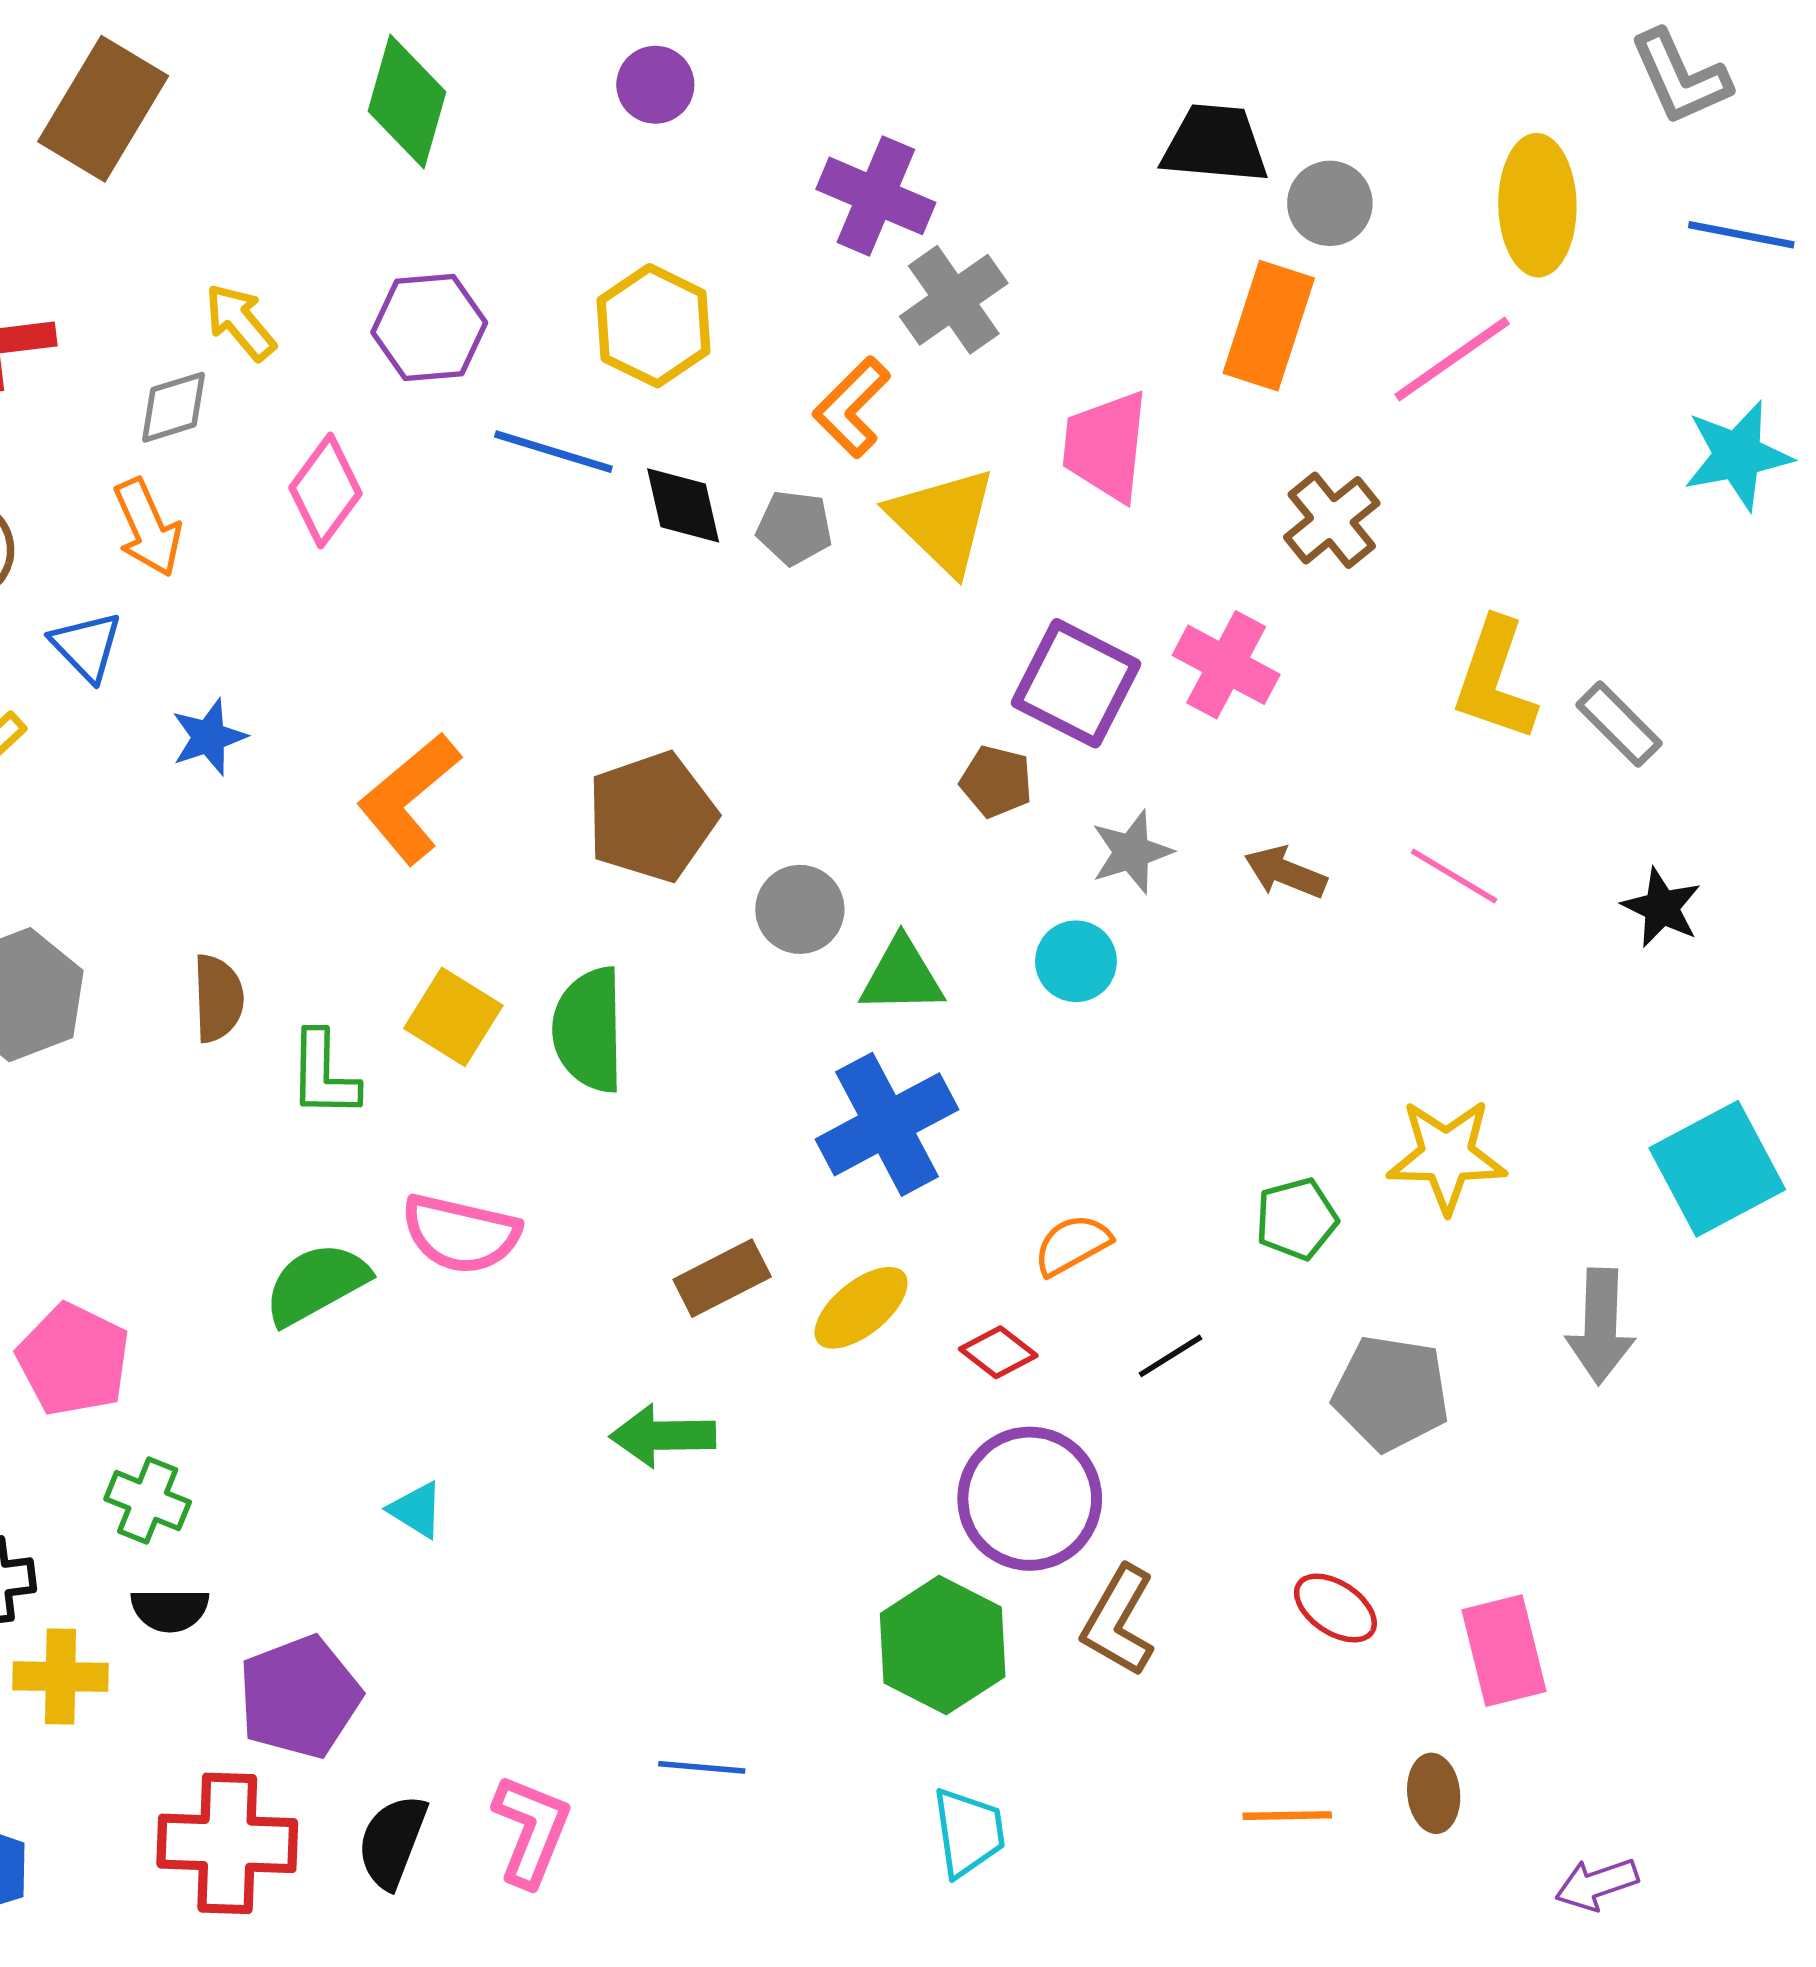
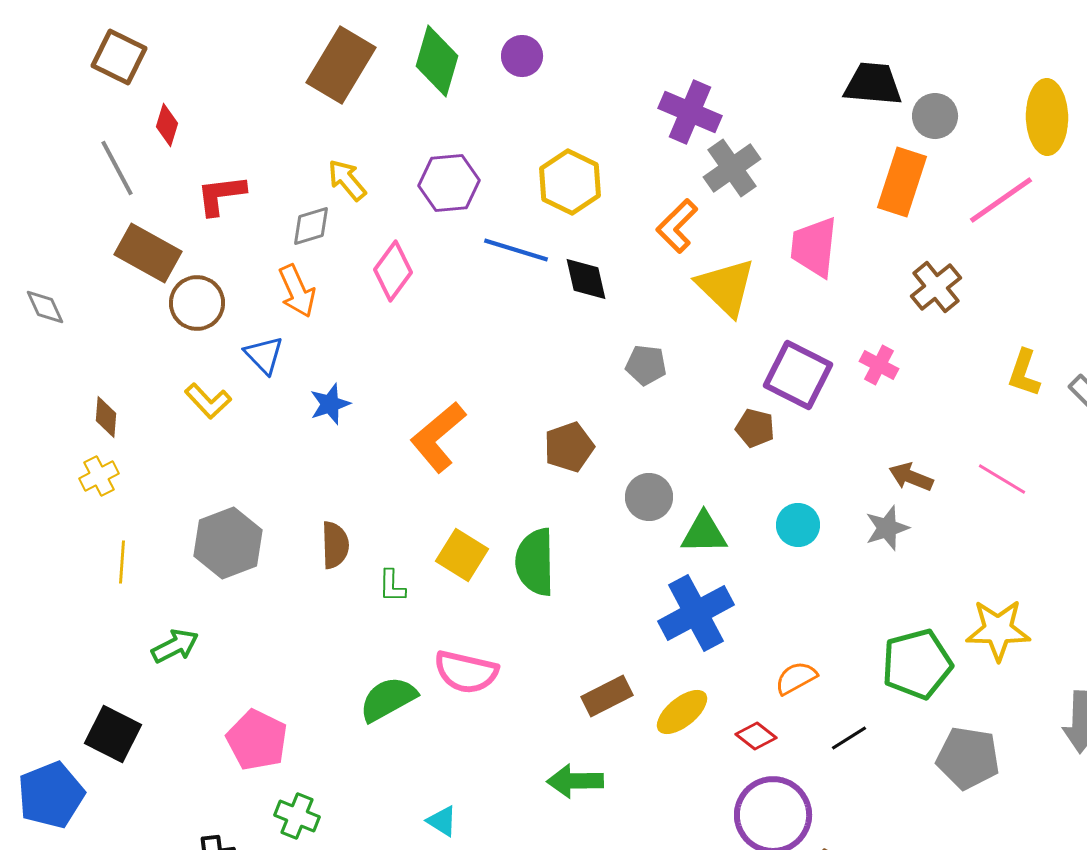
purple circle: (655, 85) -> (522, 56), moved
brown rectangle: (103, 109) -> (341, 65), moved
gray pentagon: (794, 528) -> (646, 365), moved
pink cross: (1226, 665) -> (879, 365), size x0.7
yellow L-shape: (1495, 680) -> (1024, 373), size x0.7
brown pentagon: (652, 817) -> (569, 447), size x0.7
gray star: (1132, 852) -> (887, 528), moved
green L-shape: (324, 1074) -> (392, 586), size x0.7
green pentagon: (1297, 1219) -> (917, 664), size x1.6

